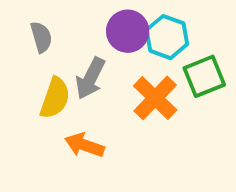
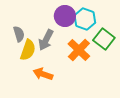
gray semicircle: (41, 37) -> (19, 34), moved
green square: (204, 76) -> (104, 39), turned -30

